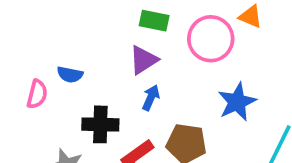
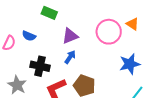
green rectangle: (154, 21) -> (49, 13), moved
blue star: (237, 102) -> (130, 64), moved

